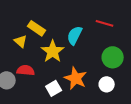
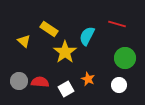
yellow triangle: (21, 41) -> (24, 41), moved
red semicircle: (26, 70) -> (40, 82), moved
orange star: (76, 78) -> (88, 79), size x0.6

